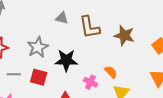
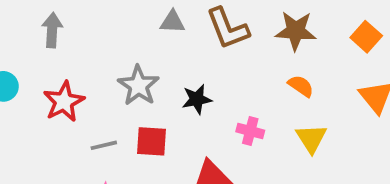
black star: (66, 60) -> (197, 99), size x0.7
orange semicircle: (111, 72) -> (301, 86), moved

